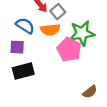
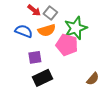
purple square: (17, 47) -> (35, 57), moved
black rectangle: (23, 71) -> (43, 78), moved

